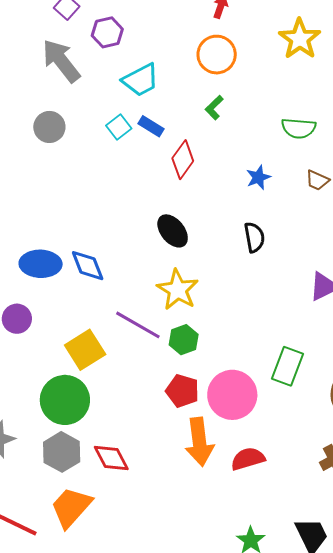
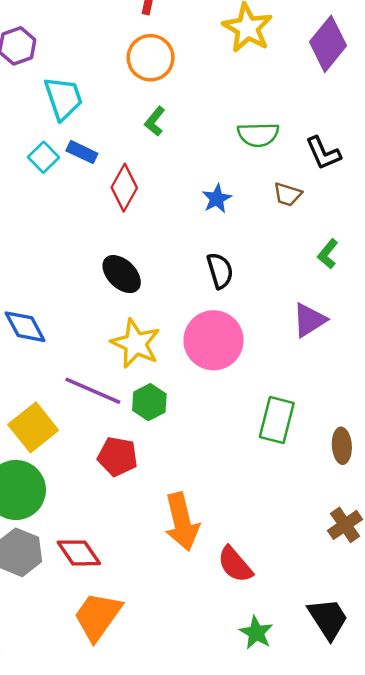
cyan trapezoid: (141, 80) -> (63, 98), turned -75
red pentagon: (182, 391) -> (118, 456), moved
pink circle: (232, 395) -> (214, 340), moved
red semicircle: (248, 459) -> (235, 564), moved, turned -108
orange trapezoid: (71, 507) -> (98, 616), moved

